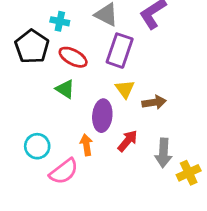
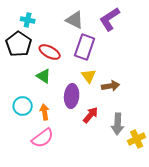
cyan cross: (60, 21) -> (28, 20), moved
orange arrow: (86, 145) -> (45, 112), moved
cyan circle: (37, 146) -> (23, 106), moved

